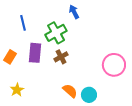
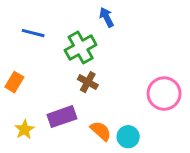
blue line: (23, 23) -> (33, 33), turned -63
purple rectangle: (35, 53) -> (62, 117), moved, turned 66
brown cross: (61, 57) -> (88, 82), turned -32

